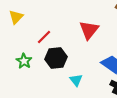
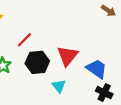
red triangle: (89, 30) -> (68, 56), moved

